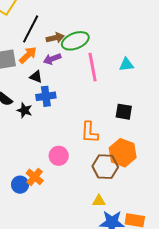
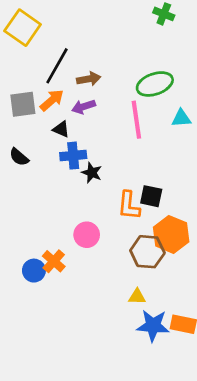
green ellipse: (75, 41) -> (155, 84), moved
black star: (25, 110) -> (92, 173), moved
black square: (124, 112) -> (151, 196), moved

